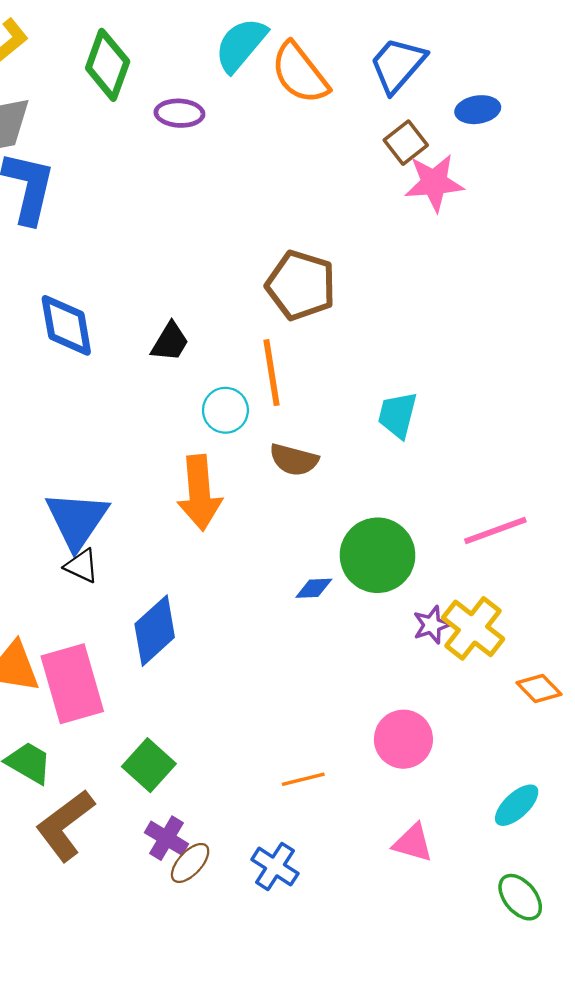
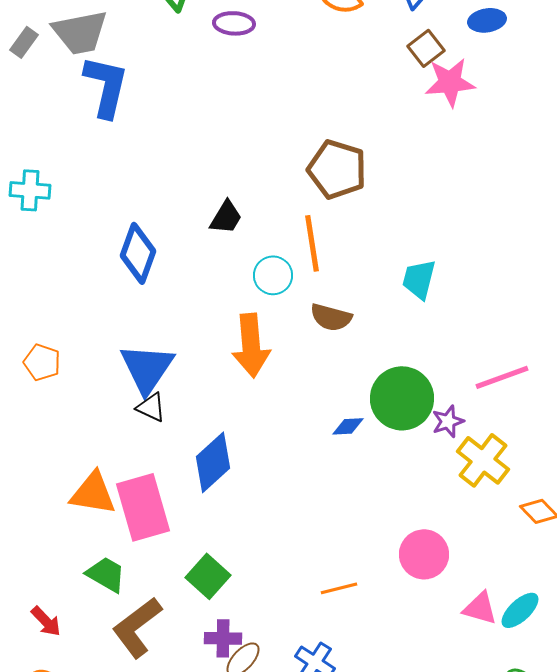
blue diamond: (66, 325) -> (138, 253), moved, turned 30
purple star: (432, 625) -> (448, 421), moved
purple cross: (166, 838) -> (223, 638), turned -30
pink triangle: (413, 843) -> (480, 608), moved

